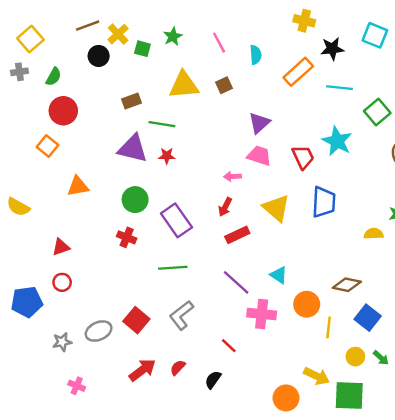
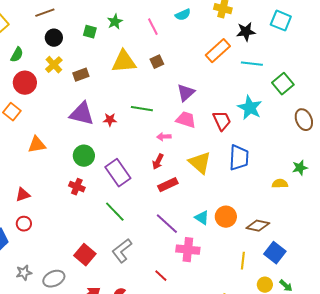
yellow cross: (118, 34) -> (54, 65), moved
cyan semicircle: (256, 55) -> (183, 15), moved, turned 70
green line: (162, 124) -> (142, 109), moved
green line: (173, 268) -> (115, 212), turned 50
orange circle: (307, 304) -> (226, 217), moved
gray ellipse: (99, 331) -> (54, 279), moved

